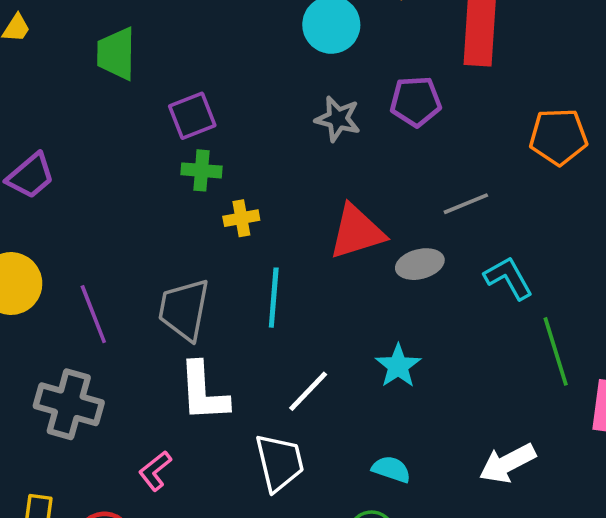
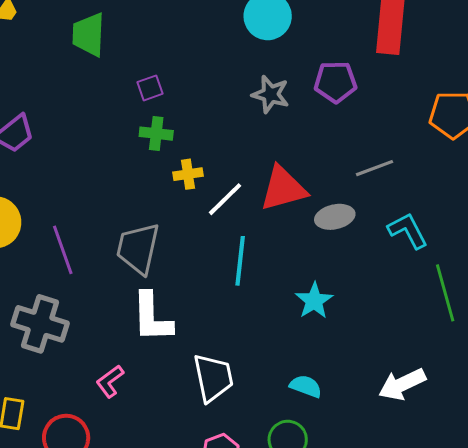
purple square: (192, 116) -> (150, 88), size x0.7
cyan line: (274, 298) -> (240, 261), moved
white line: (308, 391) -> (225, 199), moved

